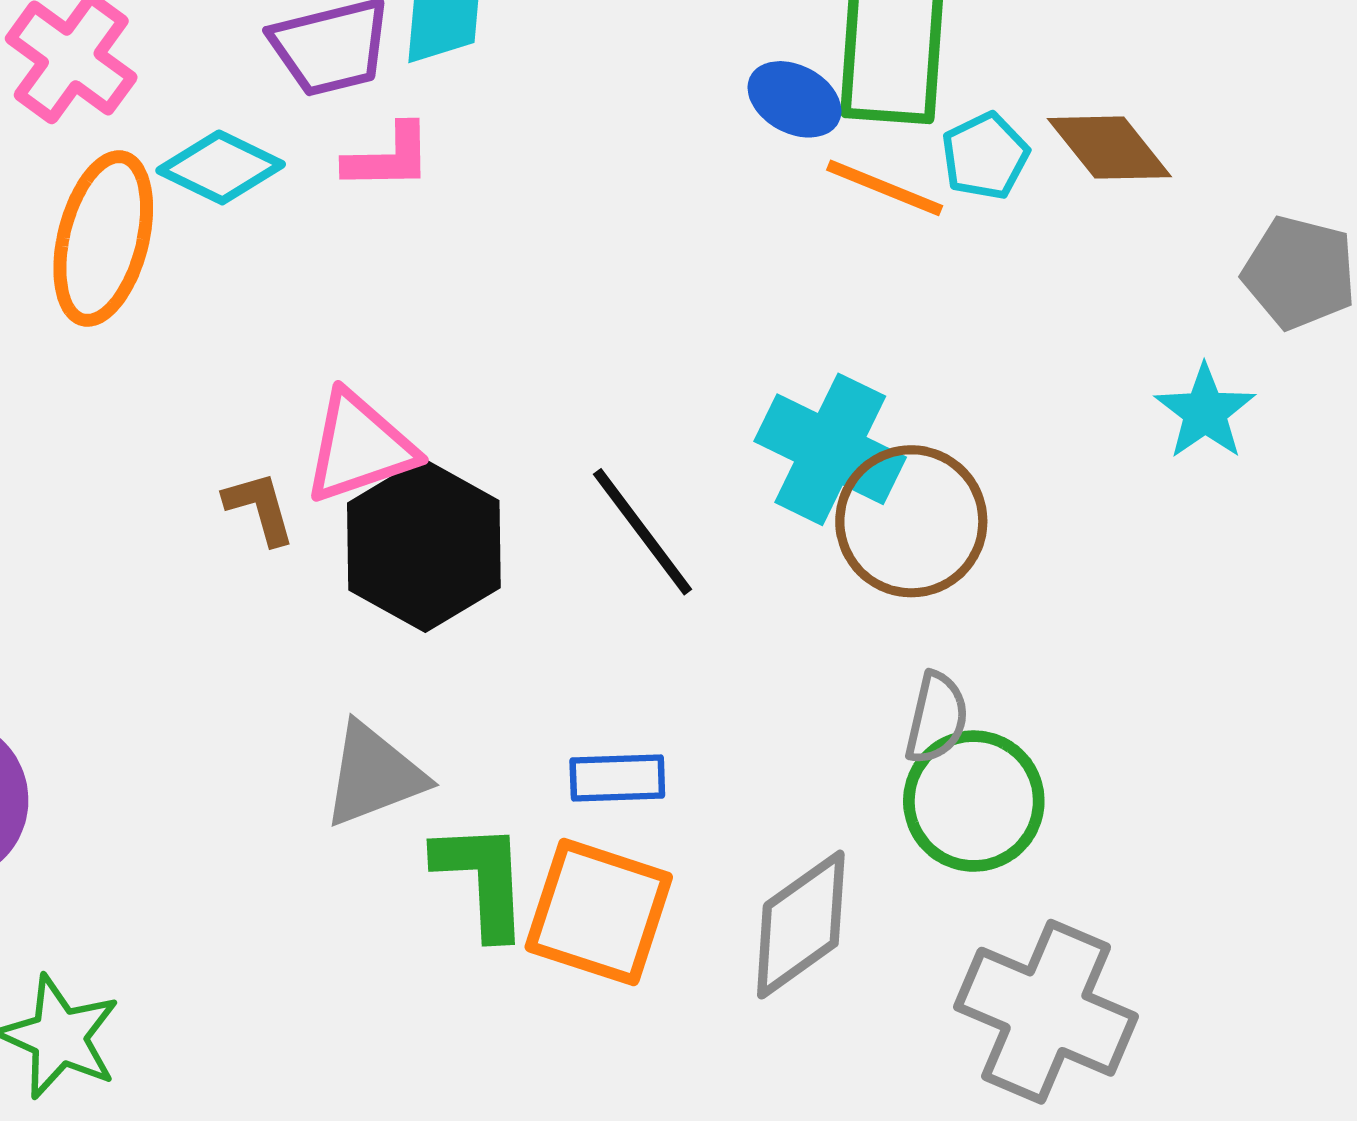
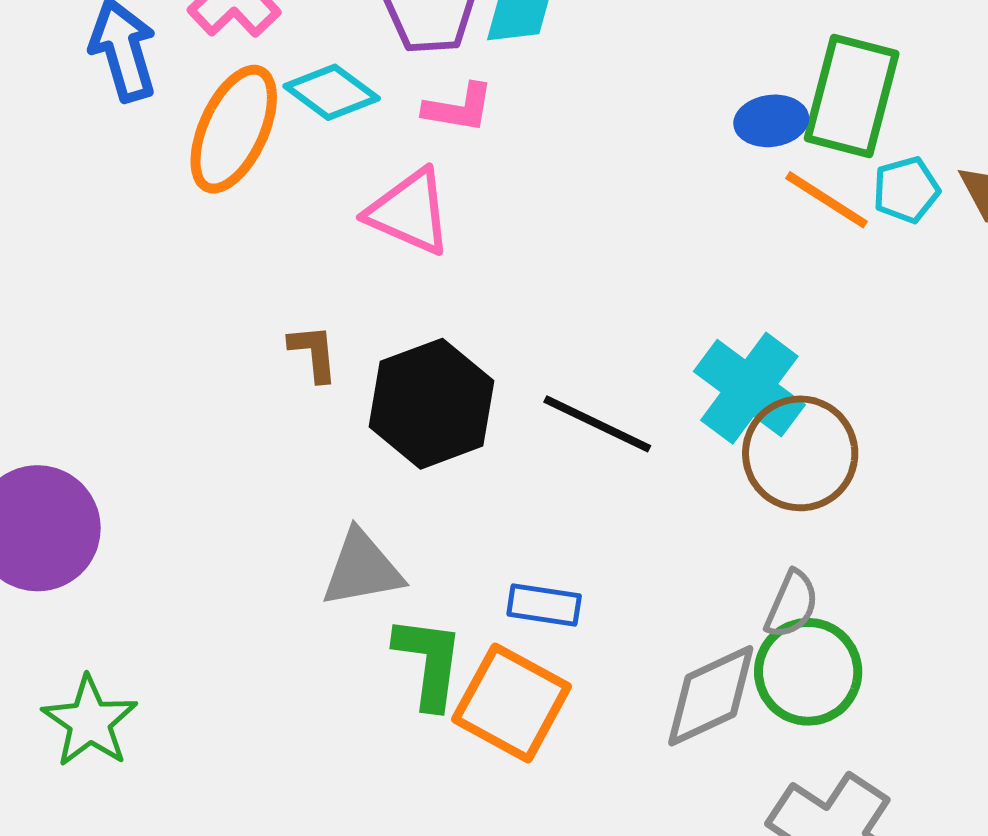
blue ellipse: (794, 99) -> (771, 121), turned -46
pink triangle: (359, 447) -> (409, 212), moved, turned 32
black line: (643, 532) -> (597, 424), turned -38
gray diamond: (801, 925) -> (711, 696), moved

